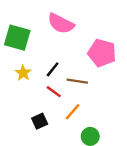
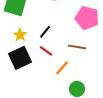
brown line: (77, 81) -> (77, 47), moved
black square: (40, 121) -> (20, 58), moved, size x1.6

